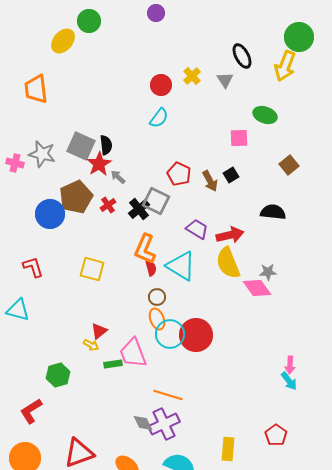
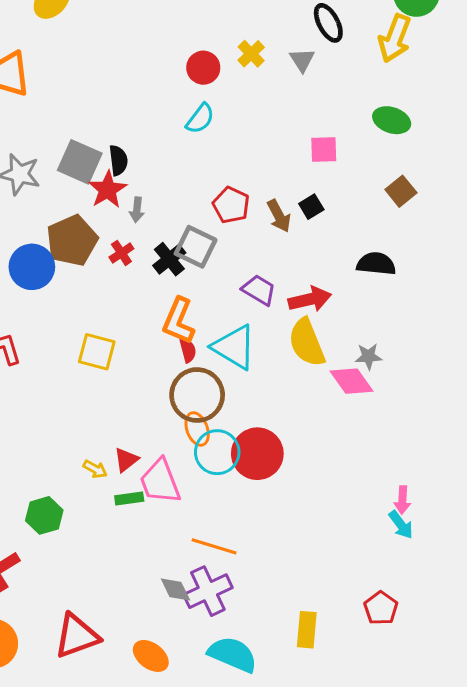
green ellipse: (265, 115) -> (392, 120), moved
gray arrow: (118, 177) -> (137, 210), turned -126
brown circle: (157, 297) -> (197, 395), size x2.0
red triangle: (99, 331) -> (126, 460), moved

